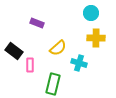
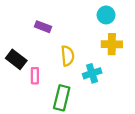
yellow semicircle: (58, 48) -> (68, 56), turned -54
cyan cross: (79, 63) -> (92, 73), turned -35

